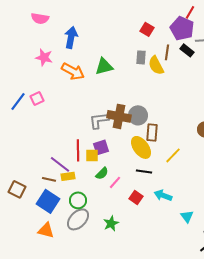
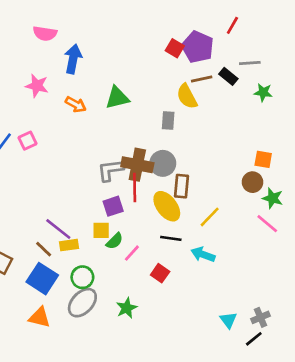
pink semicircle: (40, 18) -> (45, 33), moved
purple pentagon: (182, 28) -> (198, 47), moved
brown line: (167, 52) -> (202, 79), turned 70
gray rectangle: (141, 57) -> (168, 121), moved
orange arrow: (73, 71) -> (76, 104), size x0.7
red line: (78, 150) -> (135, 187), moved
yellow square: (92, 155) -> (101, 230), moved
brown line: (49, 179) -> (44, 249), turned 32
cyan arrow: (163, 195) -> (203, 254), moved
cyan triangle: (187, 216) -> (228, 320), moved

